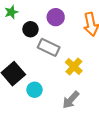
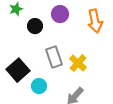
gray rectangle: (49, 47) -> (54, 57), moved, turned 45

